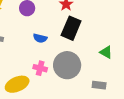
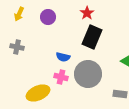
blue semicircle: (40, 38) -> (63, 57), moved

